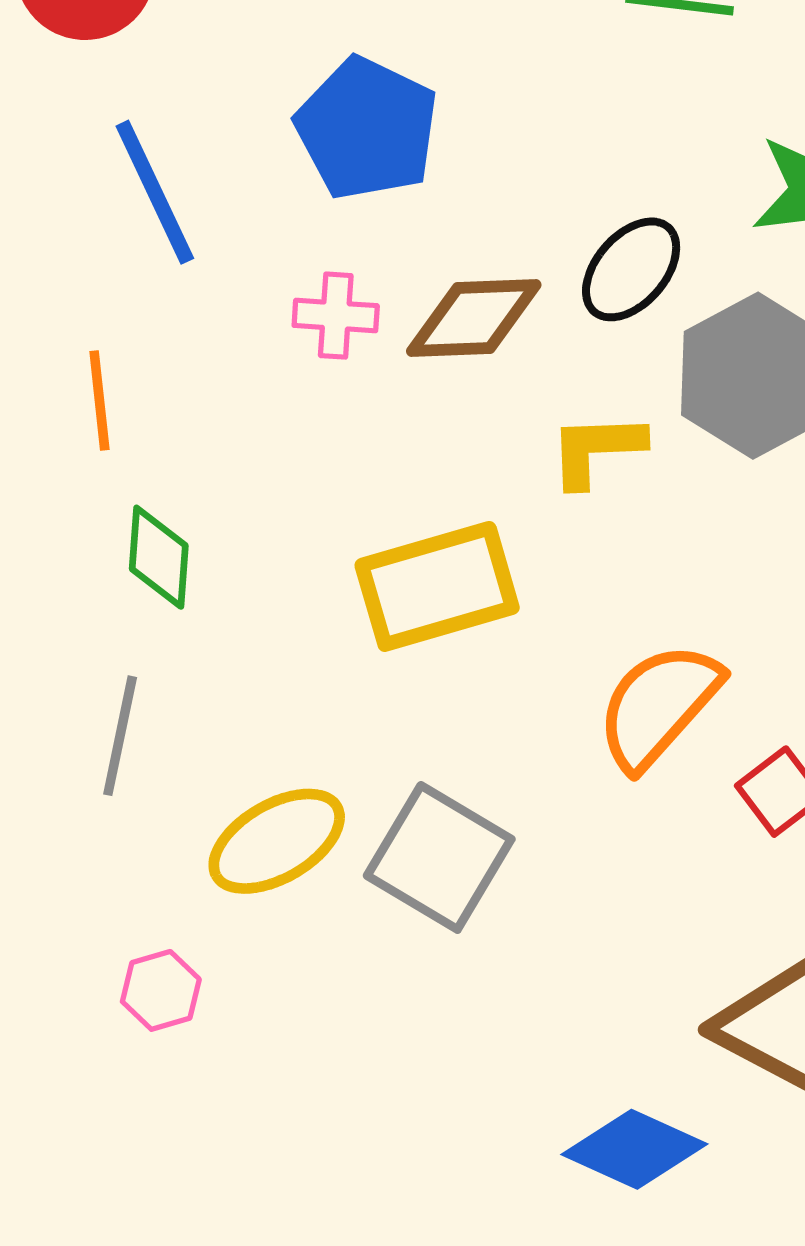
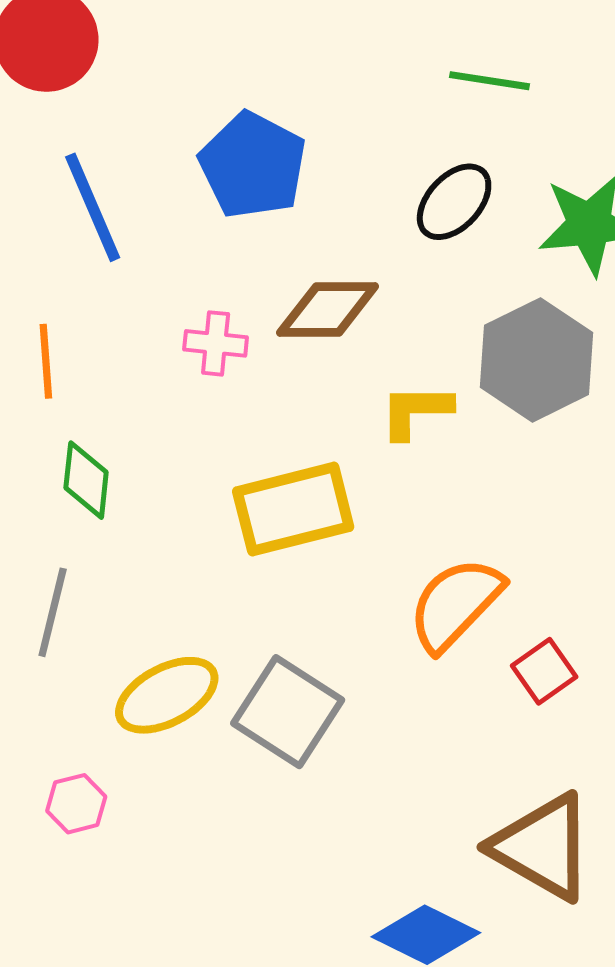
black ellipse: (631, 269) -> (454, 202), moved
pink cross: (336, 316) -> (216, 343), moved

